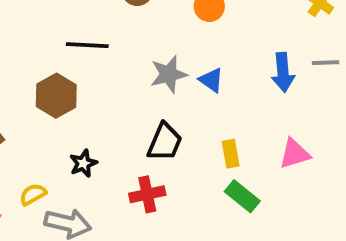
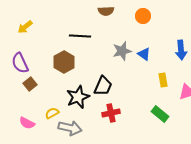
black trapezoid: (165, 142) -> (103, 86), moved
yellow rectangle: (231, 154) -> (163, 80), moved
black star: (83, 163) -> (78, 97), size x1.6

